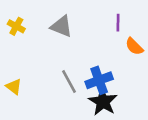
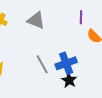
black star: (103, 102) -> (69, 80), size x0.7

